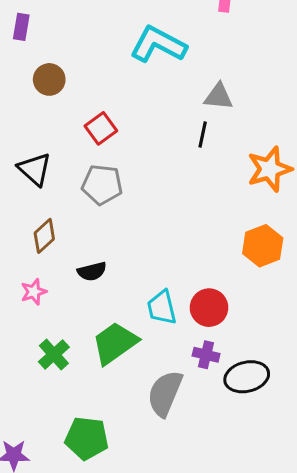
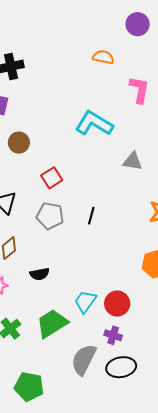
black line: (203, 135) -> (91, 216), moved
cyan trapezoid: (162, 308) -> (85, 301), turned 45
black ellipse: (247, 377) -> (121, 367), moved

